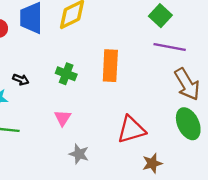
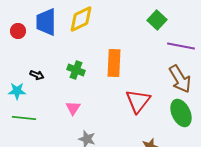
purple line: (170, 47) -> (181, 46), moved
red triangle: (131, 130) -> (138, 101), moved, turned -36

